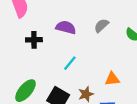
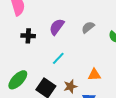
purple semicircle: (66, 27) -> (57, 27), turned -72

